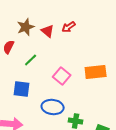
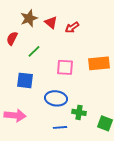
red arrow: (69, 27) -> (72, 27), moved
pink square: (62, 76) -> (65, 67), turned -36

